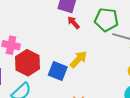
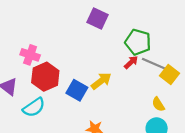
red arrow: (73, 23) -> (131, 62), moved, turned 80

